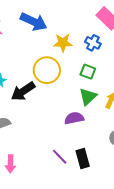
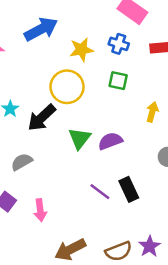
blue arrow: (34, 22) -> (41, 29), turned -44
green triangle: (88, 97) -> (80, 138), moved

